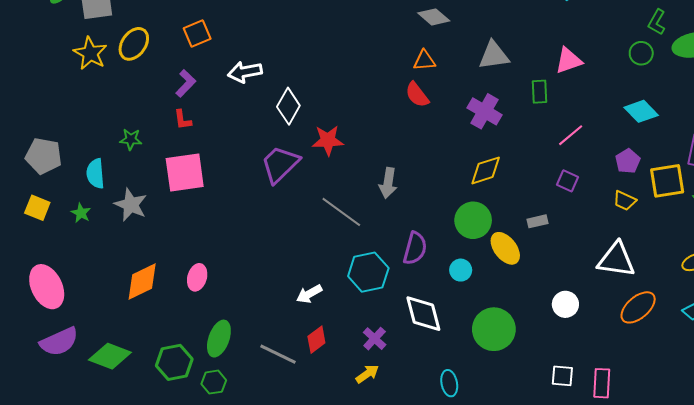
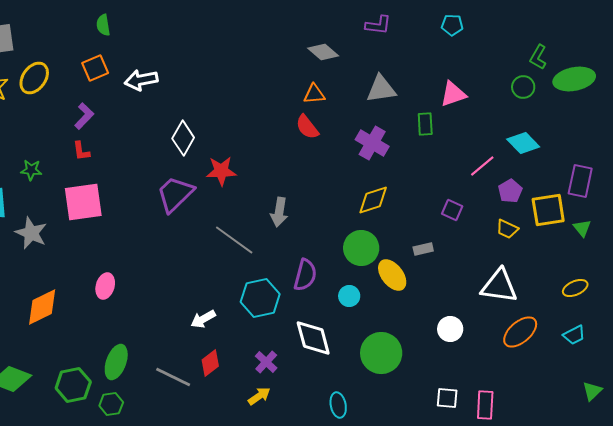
white arrow: (245, 72) -> (141, 80), moved
pink line: (571, 135) -> (482, 166), moved
pink ellipse: (197, 277) -> (105, 286), moved

